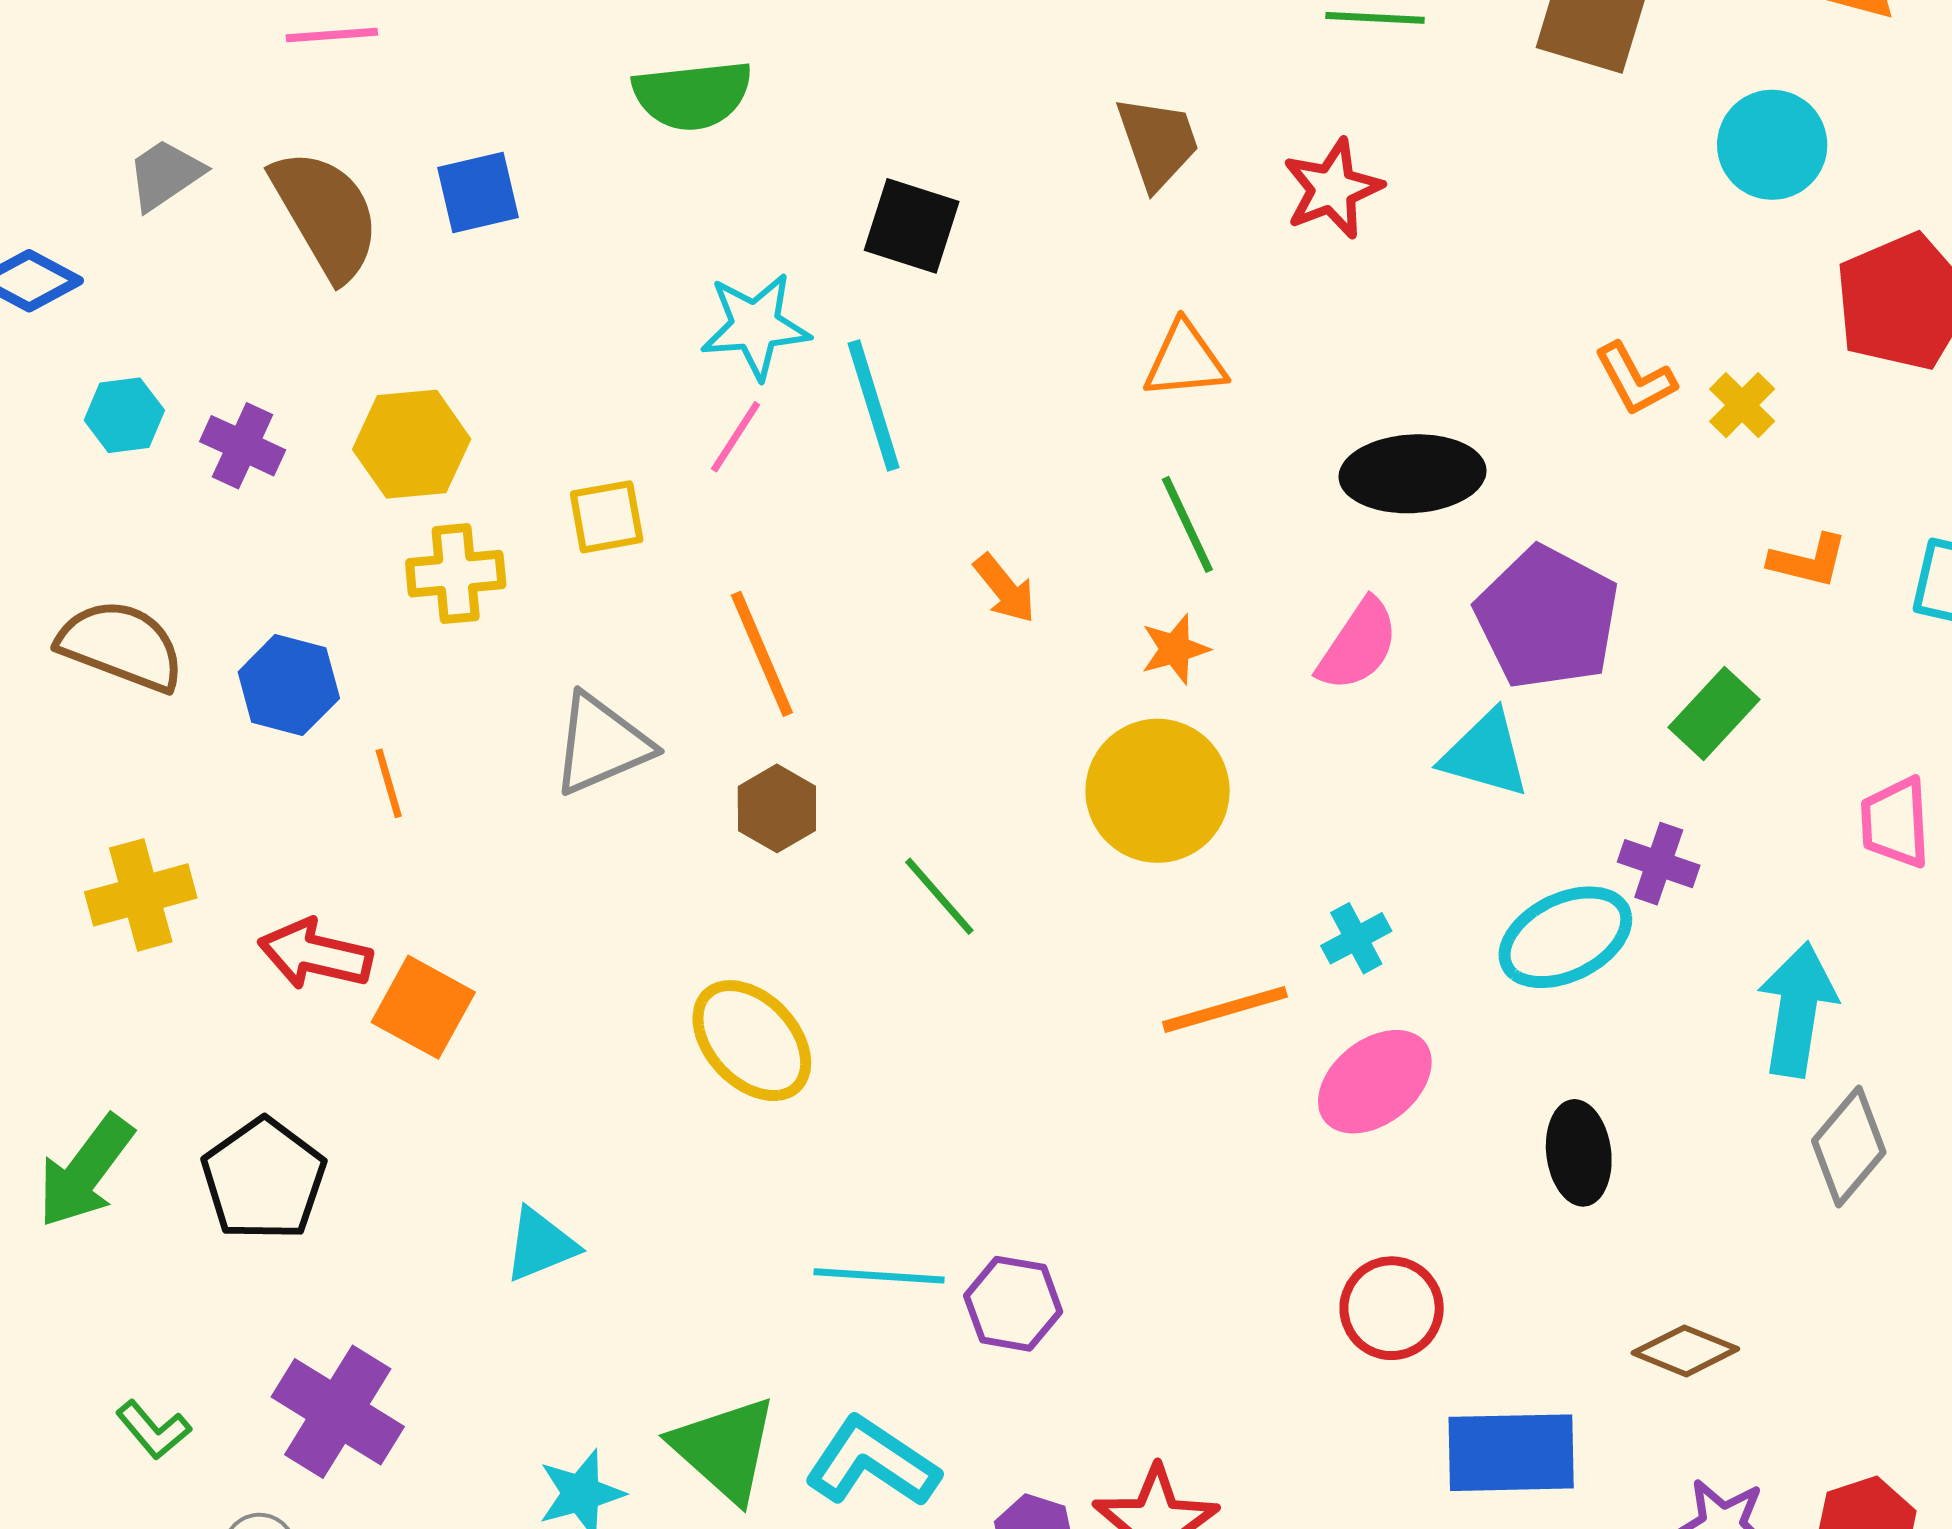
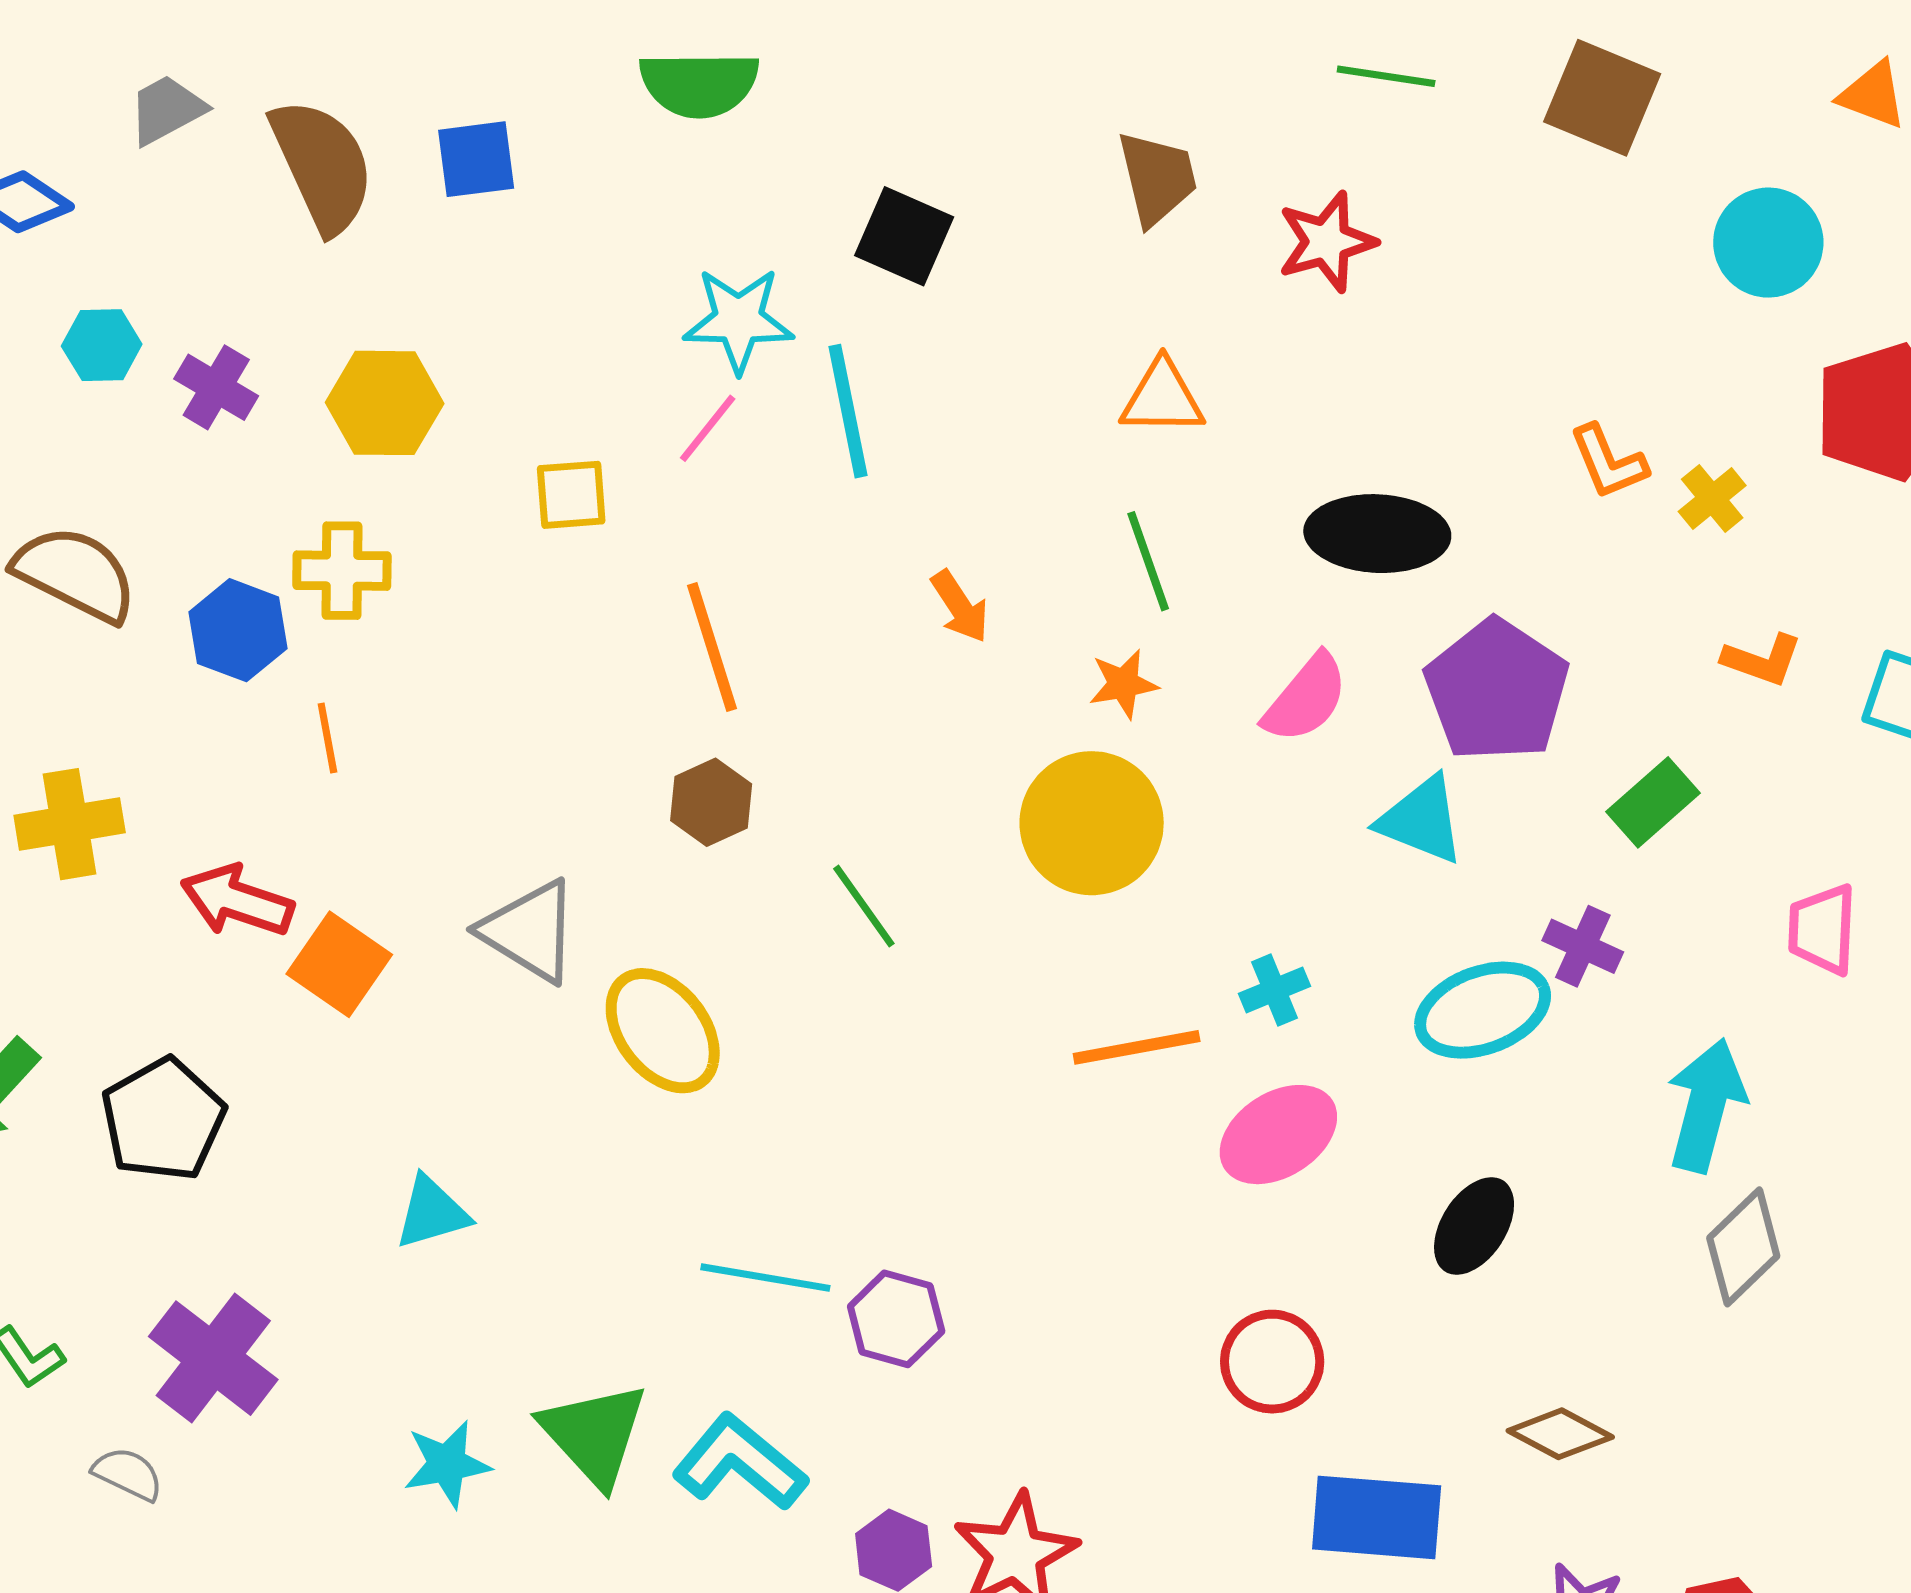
yellow cross: (456, 574) -> (342, 571), moved
gray triangle: (601, 744) -> (530, 931), moved, turned 49
black ellipse: (1579, 1153) -> (1474, 1226), turned 34

